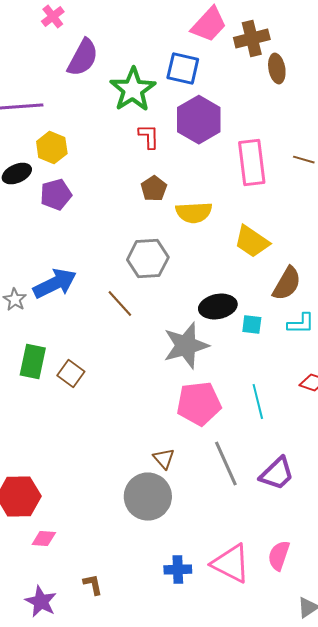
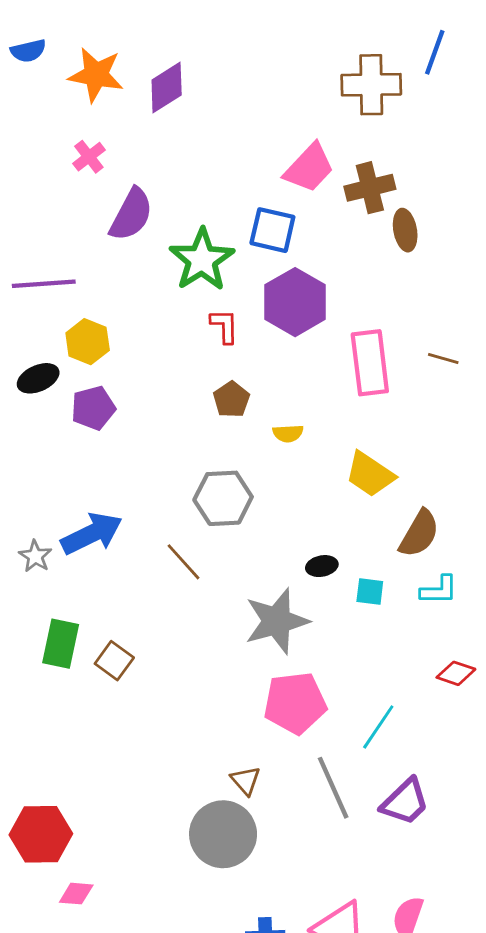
yellow semicircle: (194, 213) -> (288, 433), size x0.6
black ellipse: (218, 307) -> (322, 566), size x0.6
cyan line: (258, 402) -> (378, 727), moved, turned 48

